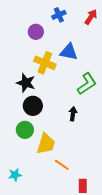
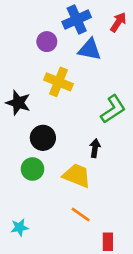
blue cross: (59, 15) -> (77, 20), size x1.5
blue triangle: (69, 52) -> (90, 49), moved
black star: (26, 83) -> (18, 103), moved
yellow trapezoid: (46, 144) -> (77, 176), moved, turned -85

